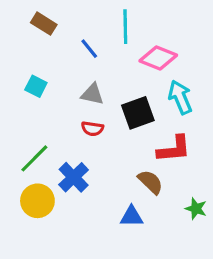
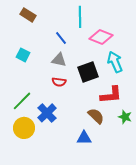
blue line: (89, 49) -> (61, 38), moved
green star: (196, 209) -> (125, 117), moved

